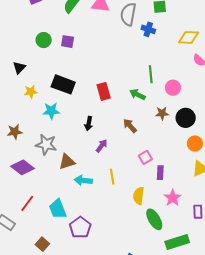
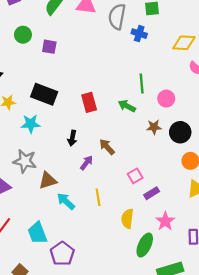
green circle: (44, 40) -> (23, 35), moved
brown arrow: (130, 126) -> (107, 147), moved
purple rectangle: (160, 173) -> (152, 193), turned 56
cyan arrow: (83, 180) -> (66, 201), turned 36
green ellipse: (154, 219) -> (145, 245), turned 55

